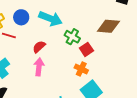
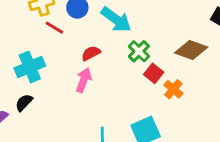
red square: (86, 49) -> (154, 73), turned -32
orange cross: (81, 69) -> (173, 89), moved

